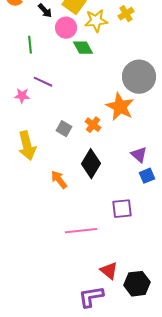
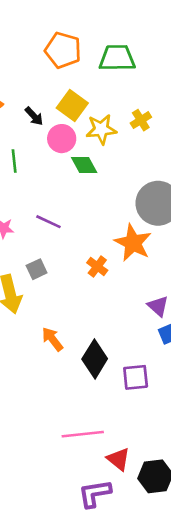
purple line: (43, 82) -> (48, 222), moved
gray square: (64, 129) -> (37, 269), moved, turned 35
black diamond: (91, 164) -> (95, 359), moved
pink line: (81, 231) -> (83, 434), moved

